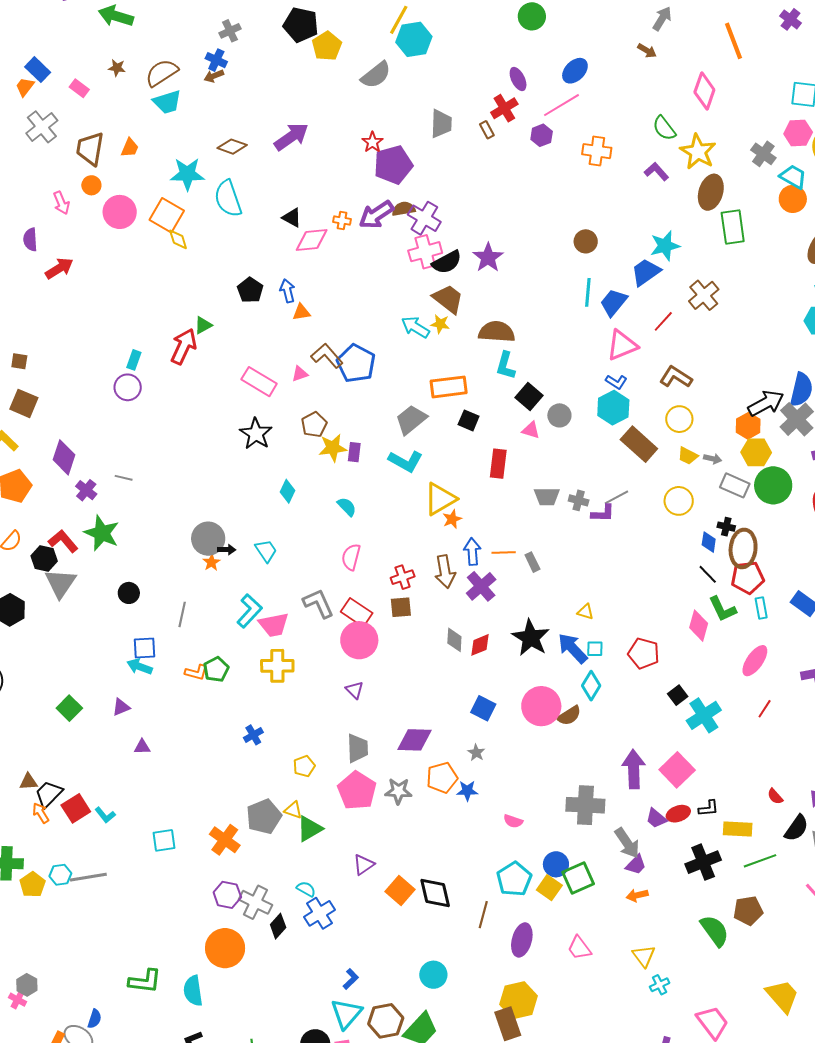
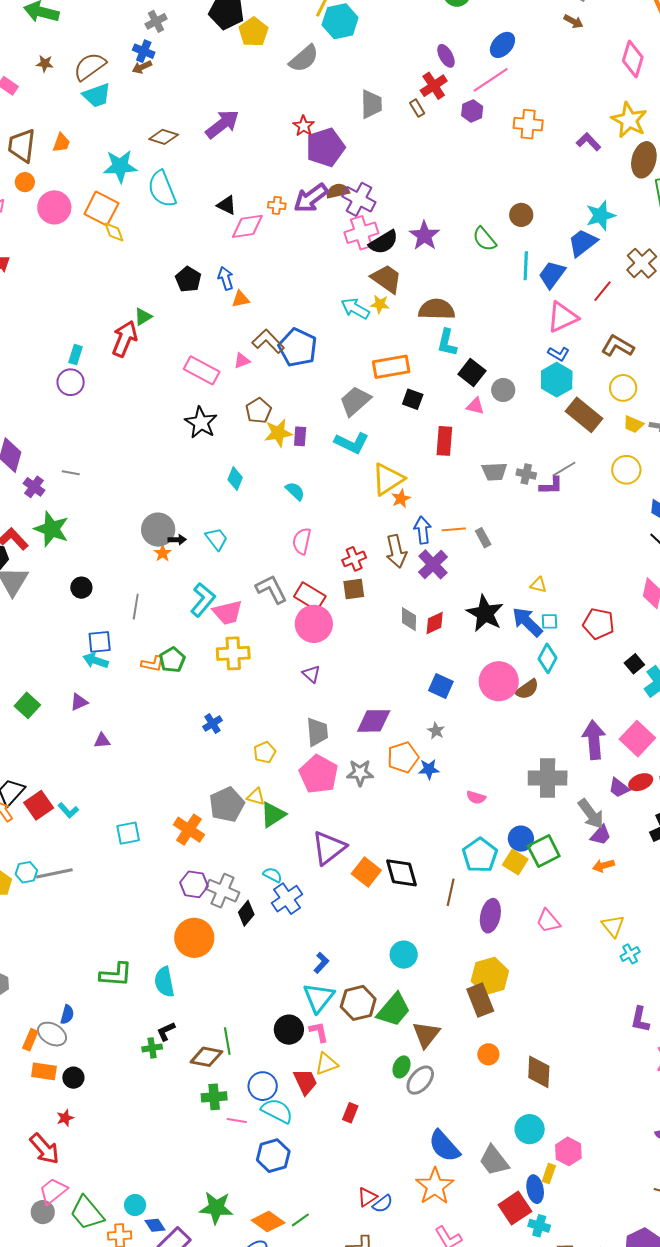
green semicircle: (664, 128) -> (484, 239), moved
purple triangle: (364, 865) -> (329, 848), size x1.6

